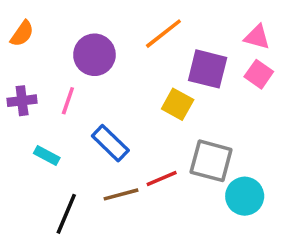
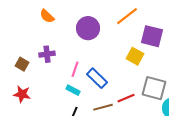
orange semicircle: (22, 34) -> (47, 16), turned 98
pink line: (68, 101) -> (75, 69), moved
cyan rectangle: (47, 156) -> (73, 90), moved

